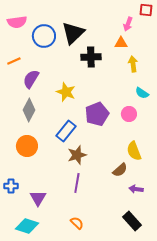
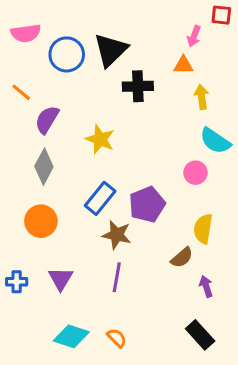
orange line: (14, 61) -> (21, 92), turned 64
cyan semicircle: (142, 93) -> (215, 141), size x1.5
purple pentagon: (97, 114) -> (147, 204), moved
yellow semicircle: (134, 151) -> (203, 229), turned 30
brown star: (77, 155) -> (117, 235), turned 30
purple arrow: (136, 189) -> (206, 286), turned 64
purple triangle: (38, 198) -> (61, 279), moved
cyan diamond: (27, 226) -> (71, 336), moved

